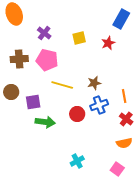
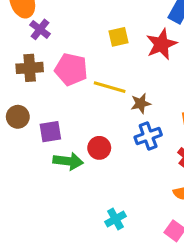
purple cross: (44, 33) -> (40, 29), moved
red star: (108, 43) -> (161, 44), size x1.5
yellow line: (62, 85) -> (110, 87), moved
red circle: (77, 114) -> (99, 148), moved

